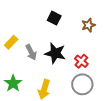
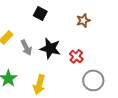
black square: (54, 18) -> (40, 13), moved
gray circle: (82, 84) -> (93, 80), moved

